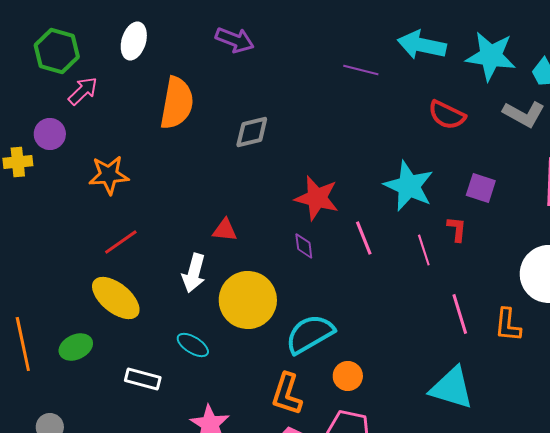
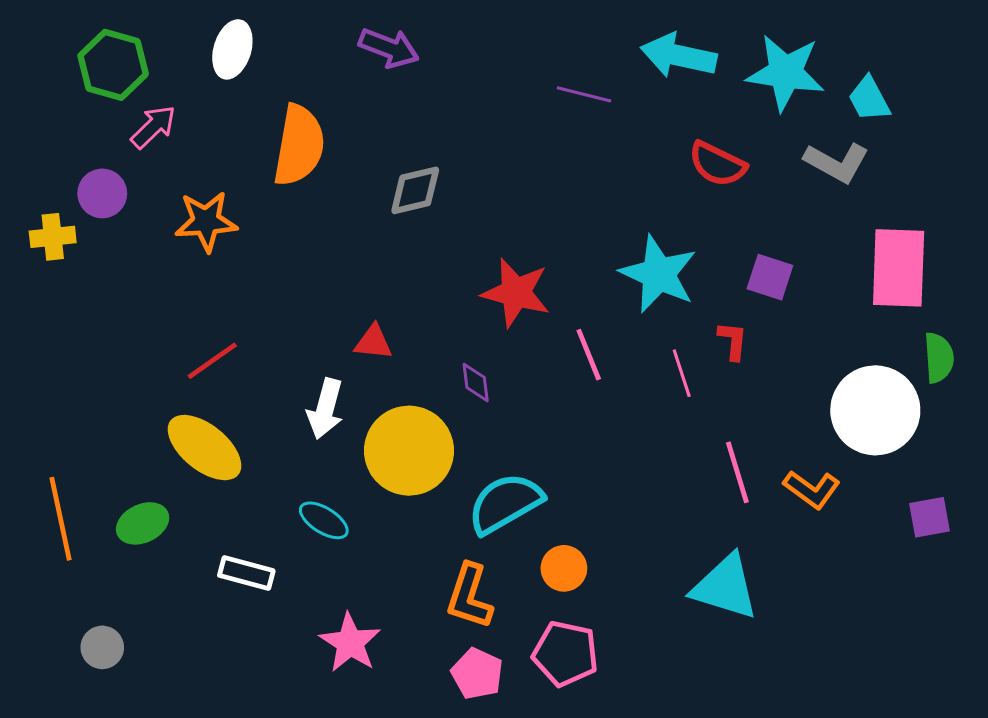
orange star: (109, 175) -> (206, 221), moved
purple diamond: (304, 246) -> (476, 382), moved
orange L-shape: (508, 325) -> (812, 489), turned -60

